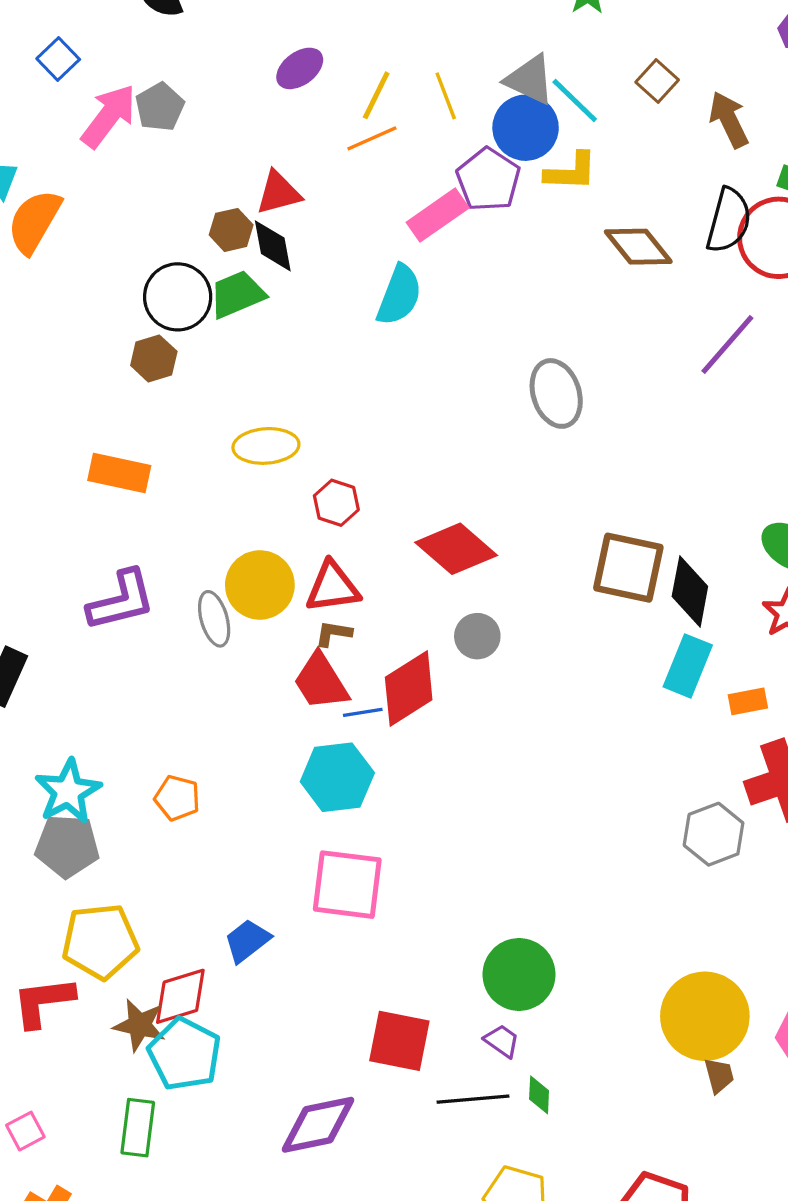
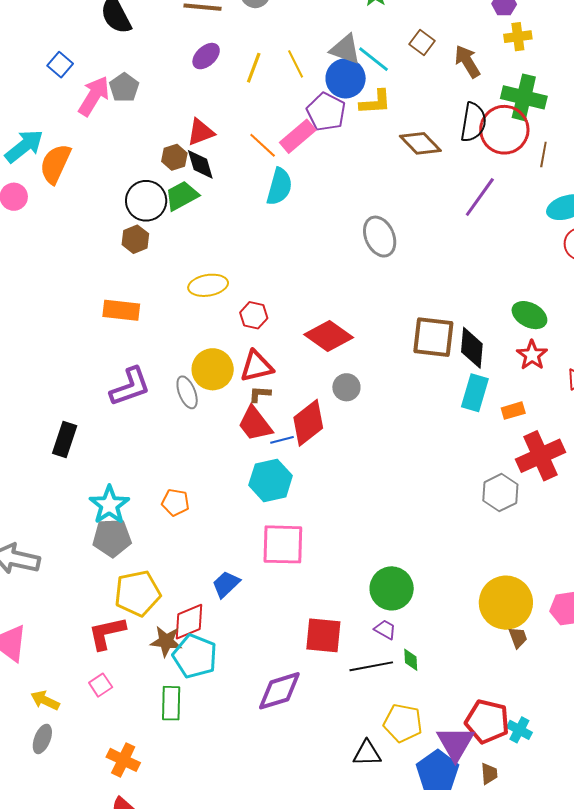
orange line: (372, 138) -> (263, 145), moved, turned 72
pink square: (25, 1131) -> (101, 685), moved

